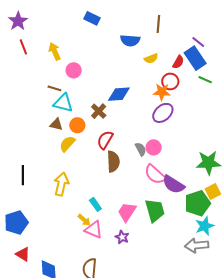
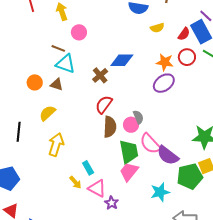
red circle: (170, 81) -> (187, 57), moved
orange circle: (77, 125) -> (35, 82), moved
yellow semicircle: (67, 144) -> (47, 113), moved
pink circle: (154, 147) -> (131, 125), moved
green trapezoid: (155, 210) -> (129, 152), moved
pink trapezoid: (127, 212) -> (129, 172), moved
cyan star: (205, 226) -> (160, 192), moved
pink triangle: (94, 230) -> (97, 188), moved

